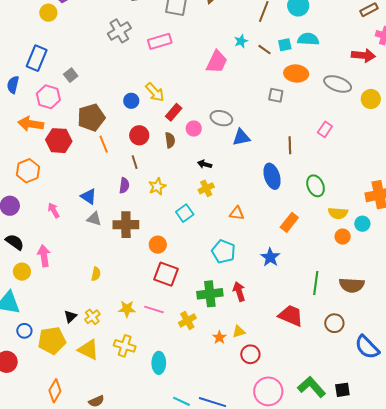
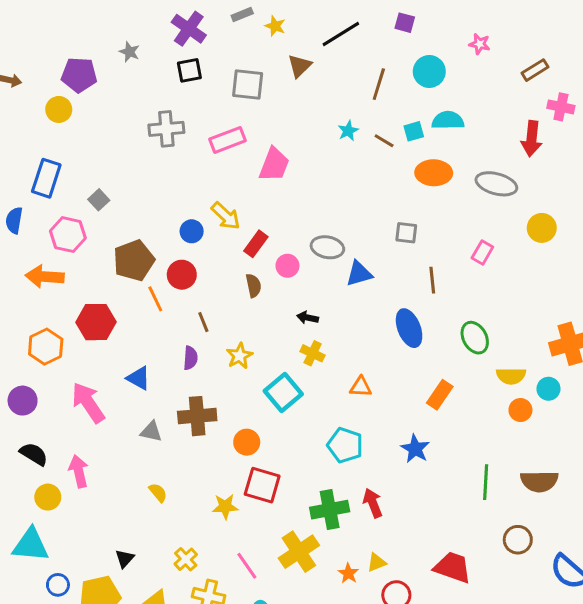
gray cross: (119, 31) -> (166, 129), turned 30
red arrow: (363, 55) -> (532, 139), turned 95
pink trapezoid: (217, 62) -> (274, 165), moved
gray square: (276, 95) -> (406, 233), moved
yellow circle: (371, 99) -> (542, 228), moved
red circle: (139, 135) -> (182, 275), moved
red hexagon: (59, 141) -> (96, 322), moved
yellow cross: (206, 188) -> (313, 353), turned -35
pink arrow: (54, 210) -> (88, 403), size x1.8
cyan square: (185, 213) -> (283, 392), size x1.4
gray triangle: (94, 219) -> (151, 432), moved
yellow semicircle: (96, 274) -> (158, 493), turned -48
yellow star: (127, 309) -> (225, 507), moved
pink line: (154, 309) -> (247, 566), moved, turned 42
red trapezoid: (291, 316) -> (453, 567), moved
yellow cross: (92, 317) -> (186, 559), moved
yellow cross: (187, 320) -> (299, 552), size x1.5

